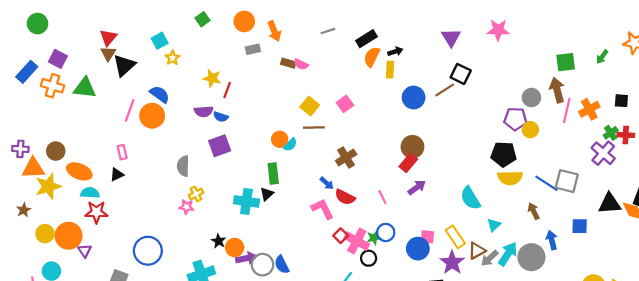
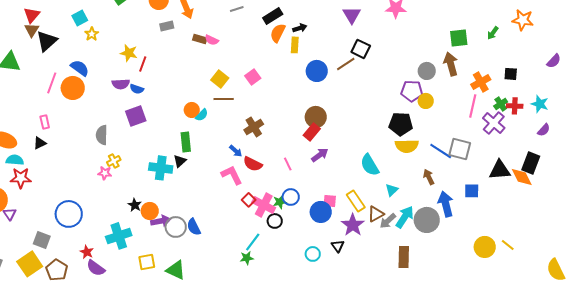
pink line: (567, 110) -> (473, 106), moved
blue arrow: (552, 240) -> (446, 204), size x1.4

